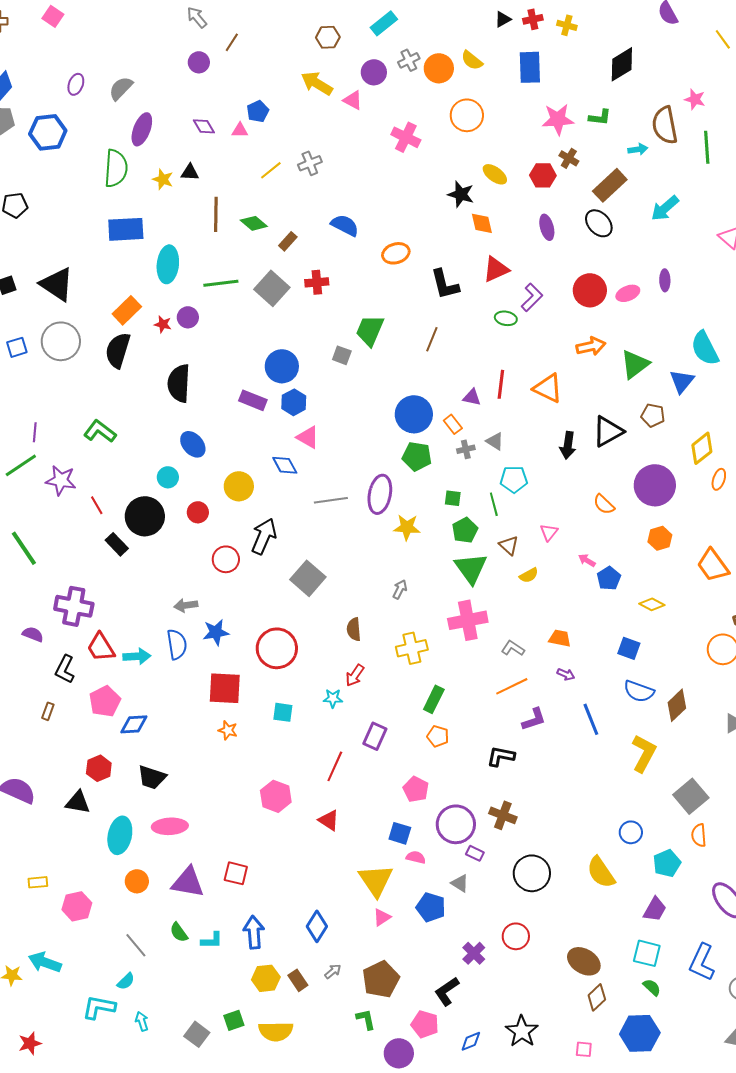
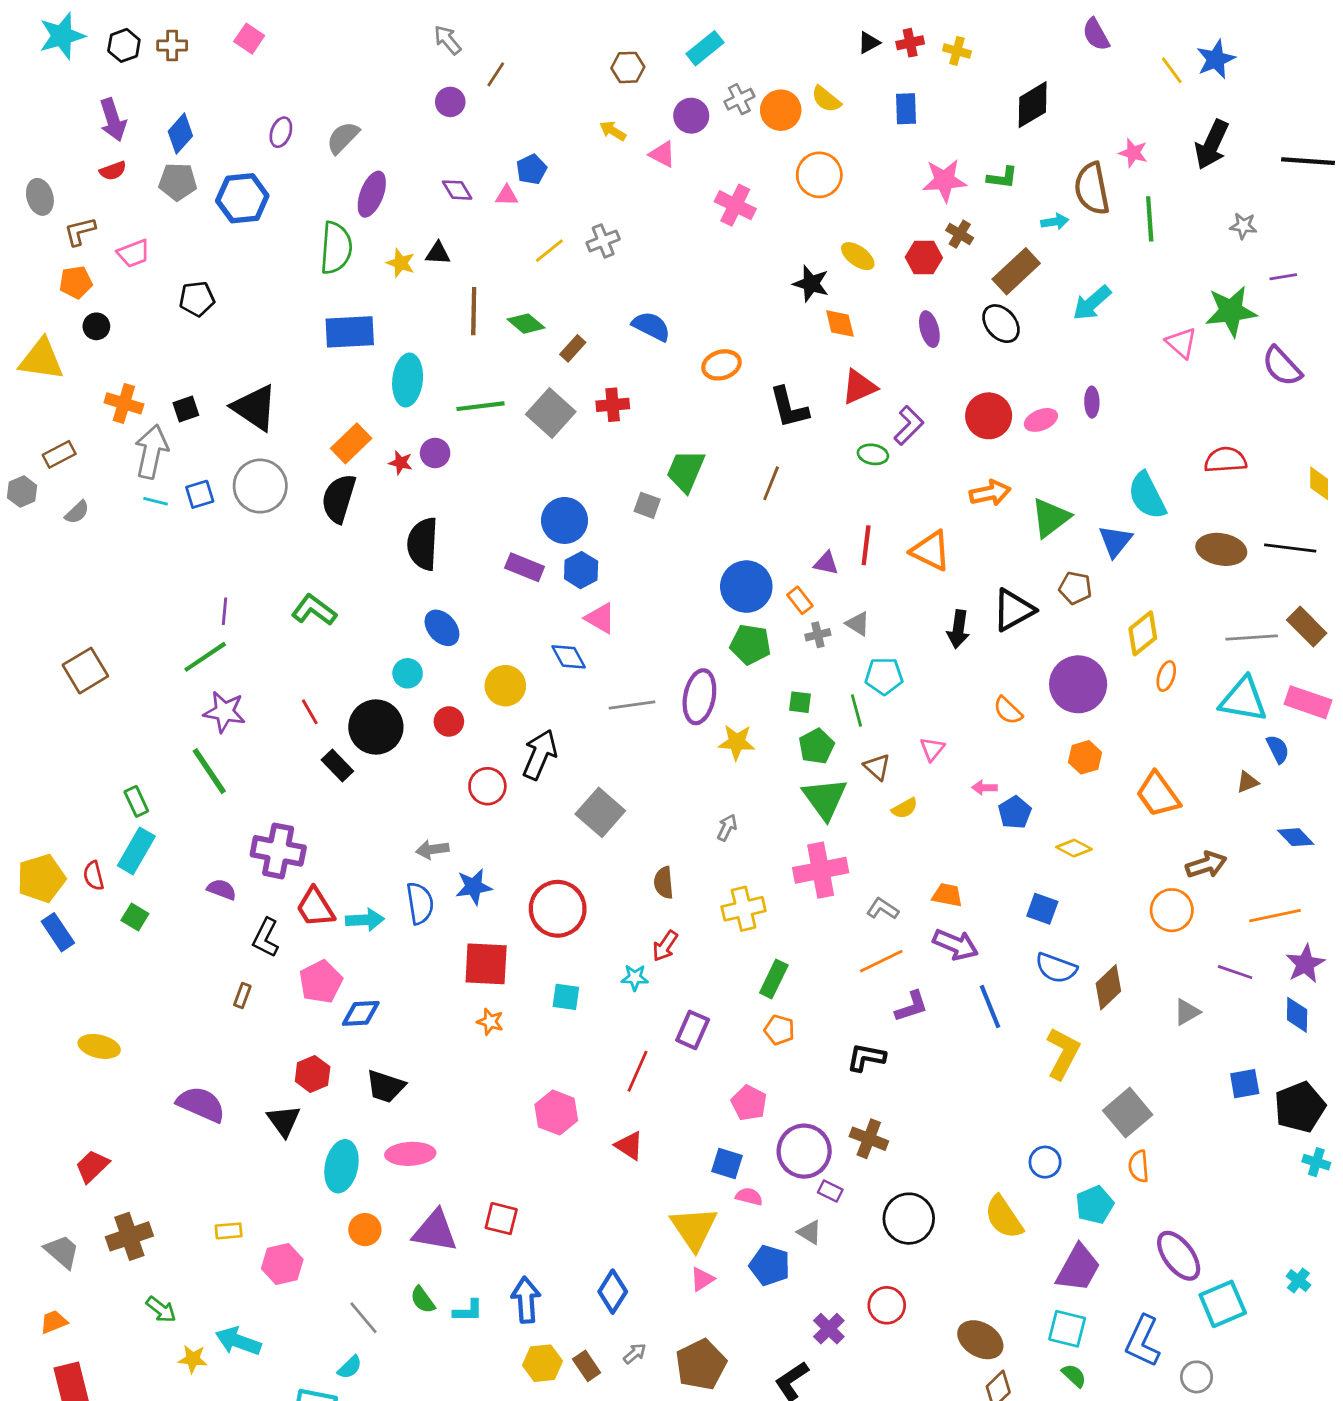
blue rectangle: (530, 67) -> (906, 109), size x0.7
yellow arrow: (317, 83) -> (613, 131), size x0.6
purple star: (61, 480) -> (224, 712), moved
pink arrow: (587, 560) -> (984, 788), turned -30
purple arrow: (566, 674) -> (956, 945), size x1.8
black triangle: (78, 802) -> (284, 1121), turned 44
purple trapezoid: (655, 909) -> (1078, 1268), size x1.4

